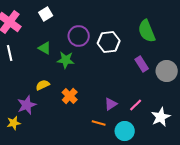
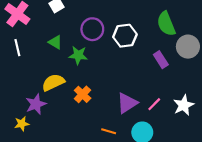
gray circle: (167, 71) -> (188, 47), moved
yellow semicircle: (43, 85) -> (53, 82), size x1.5
purple triangle: (111, 104) -> (127, 103), size x1.5
white star: (161, 117) -> (184, 105), moved
orange line: (99, 123) -> (109, 131), moved

